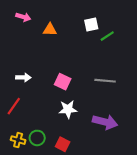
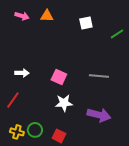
orange triangle: (50, 30) -> (47, 16), moved
green line: (107, 36) -> (117, 34), moved

